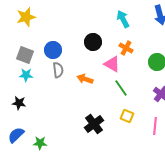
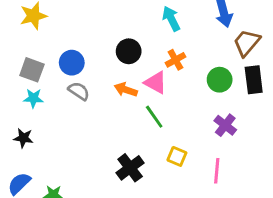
orange cross: (126, 48) -> (176, 60), turned 32
gray semicircle: (58, 70) -> (79, 91), turned -49
orange arrow: (85, 79) -> (126, 90), moved
green line: (121, 88) -> (154, 117), moved

